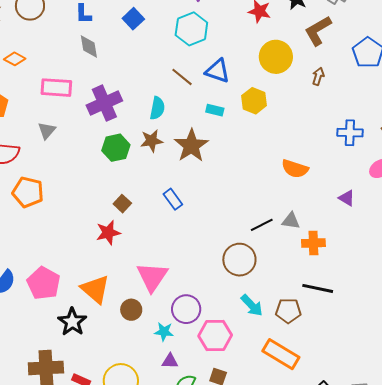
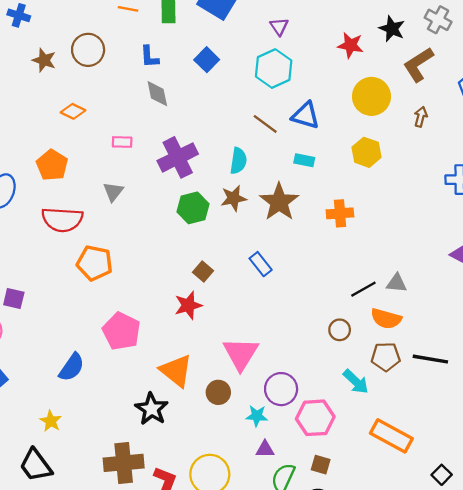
pink rectangle: (56, 88) -> (122, 142), size x0.6
yellow hexagon: (254, 101) -> (366, 152), moved
orange semicircle: (295, 169) -> (386, 319), moved
orange cross: (313, 243) -> (340, 213), moved
brown circle: (239, 260) -> (340, 330), size x0.6
pink pentagon: (43, 283) -> (121, 331), moved
brown pentagon: (288, 311) -> (386, 357), moved

